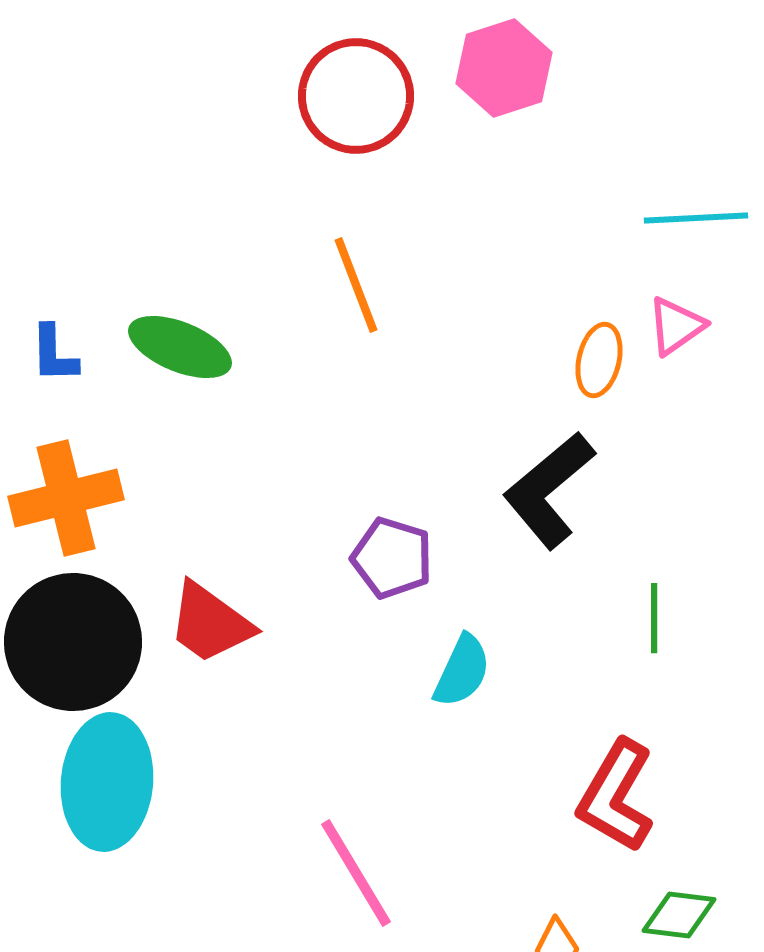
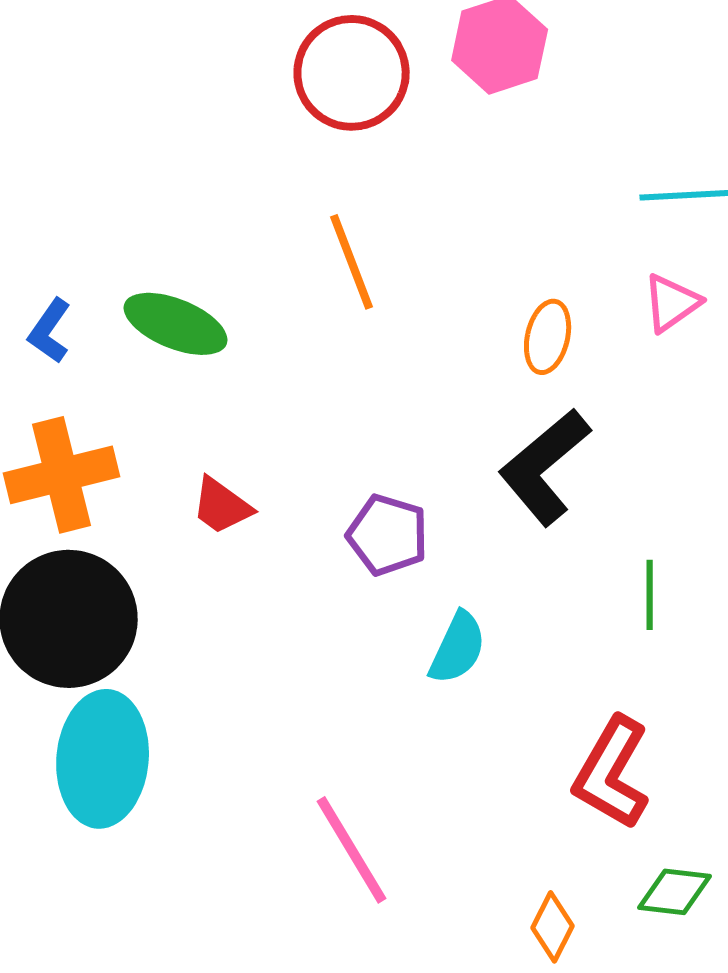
blue L-shape: (54, 354) -> (50, 331), turned 36
orange ellipse: (599, 360) -> (548, 337), moved
red trapezoid: (210, 623) -> (222, 506), moved, size x0.7

